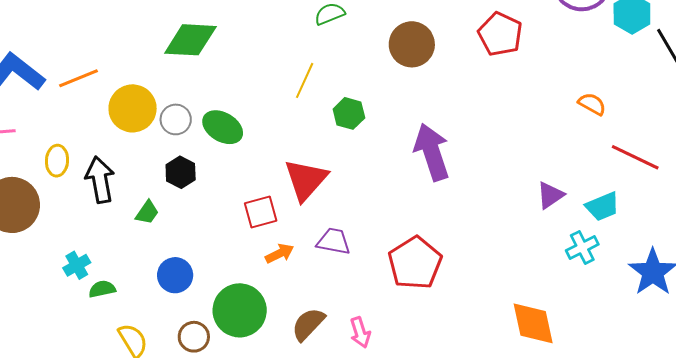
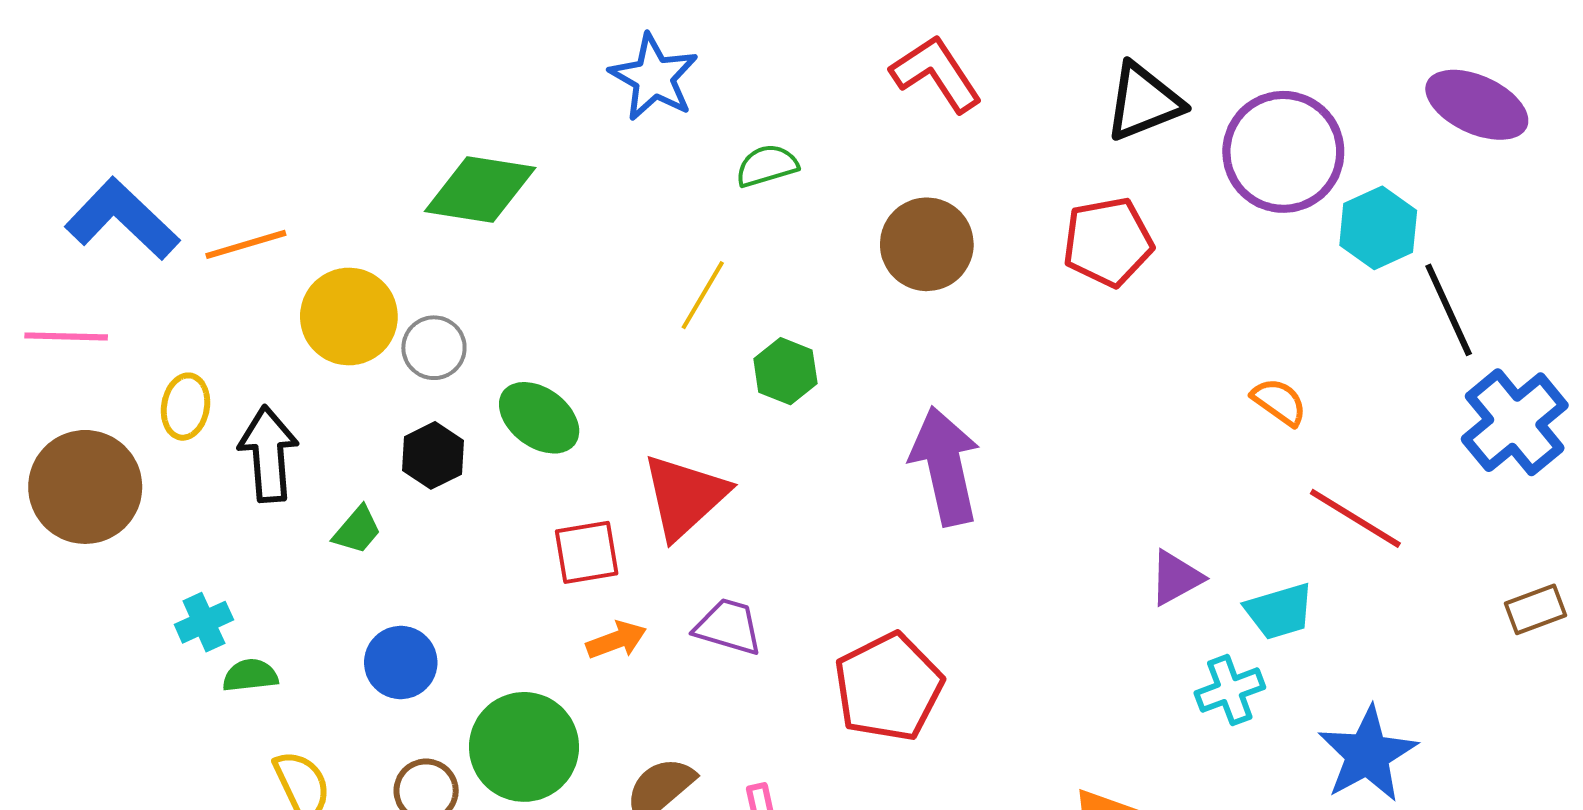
red pentagon: (500, 34) -> (1108, 242), turned 30
green ellipse: (223, 127) -> (539, 418), moved

